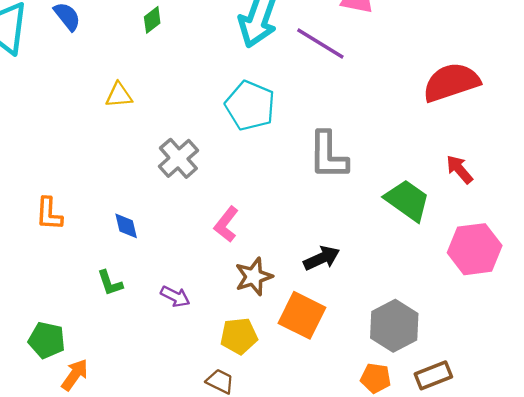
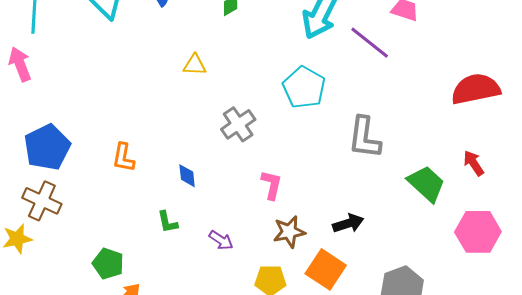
pink L-shape: (226, 224) -> (272, 185), turned 148

